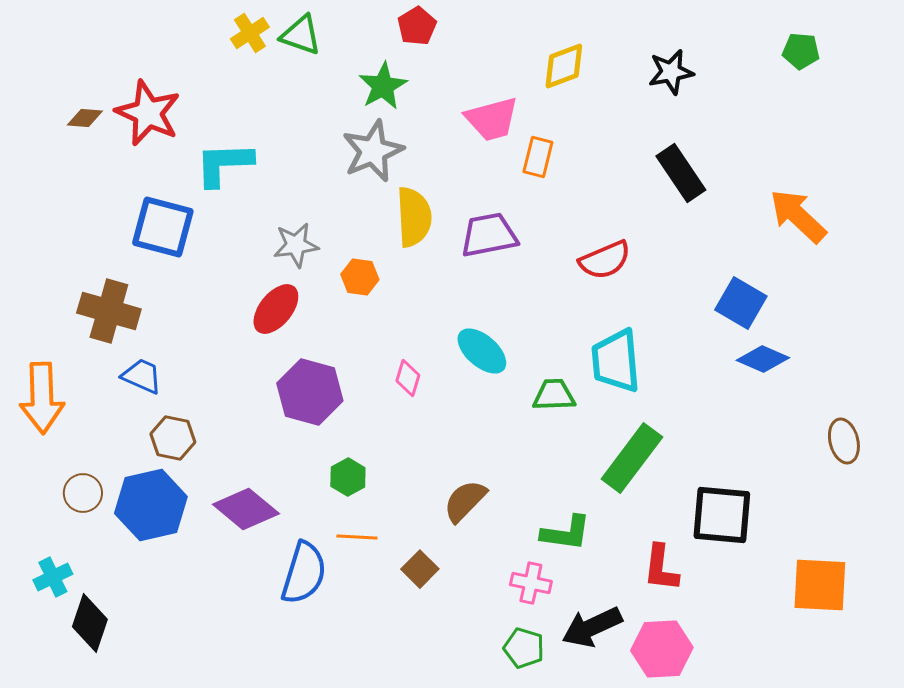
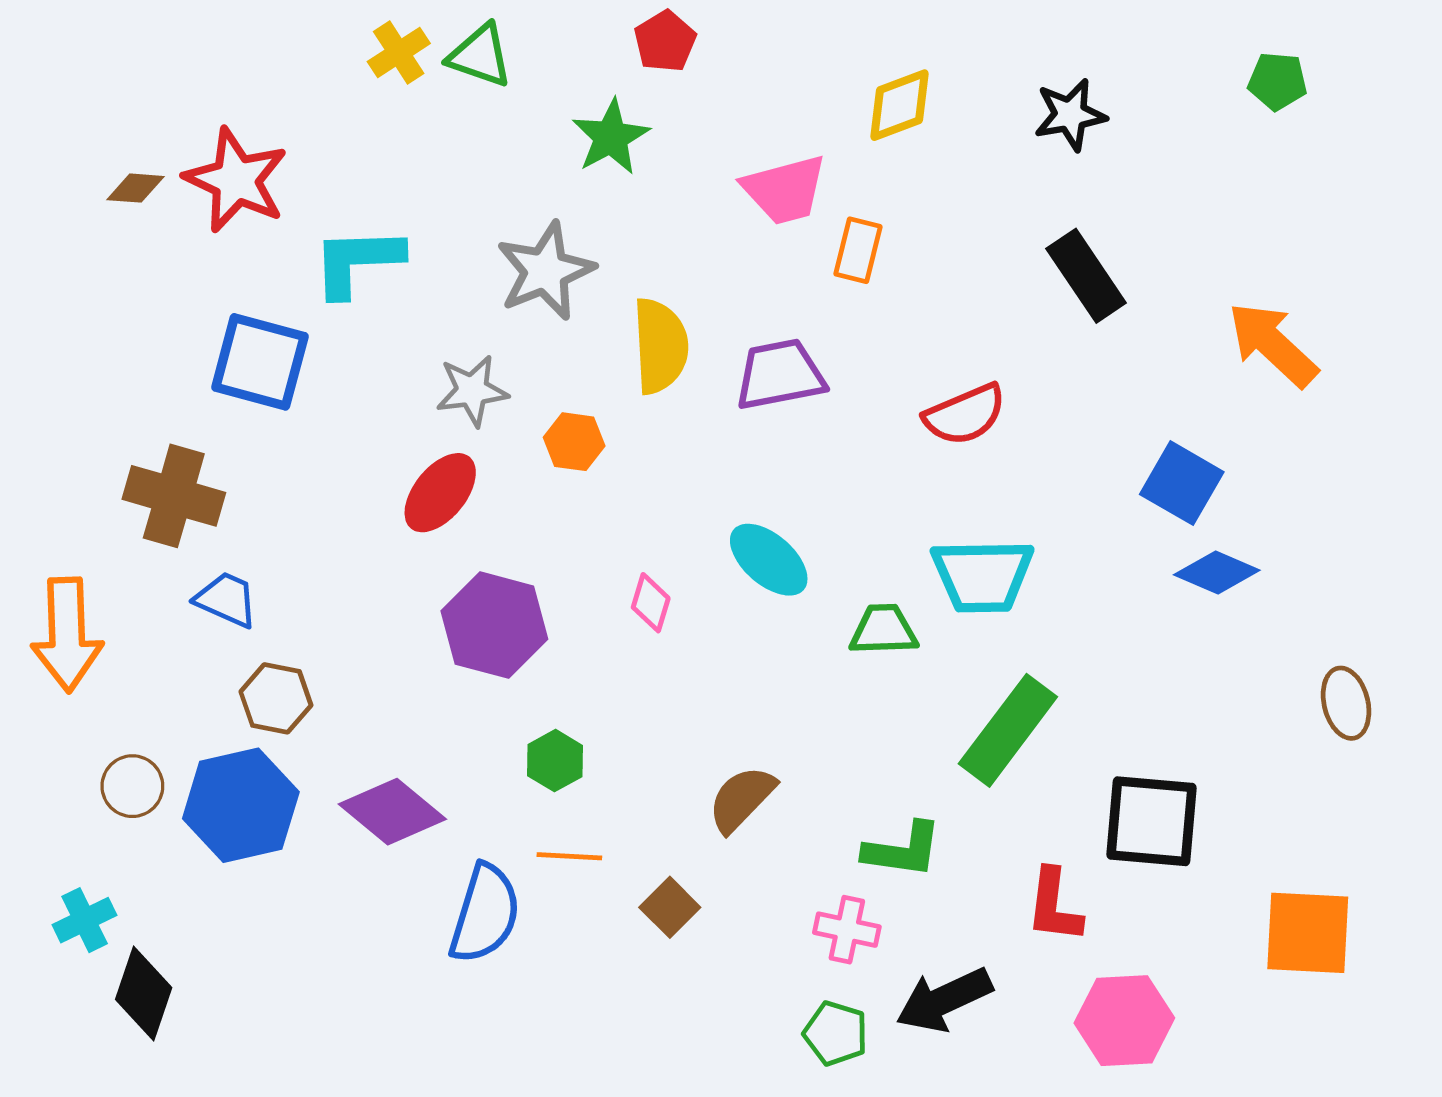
gray star: (373, 151) -> (545, 271), moved
cyan trapezoid: (616, 361) -> (982, 576), turned -86
pink hexagon: (662, 649) -> (1124, 1021), moved

